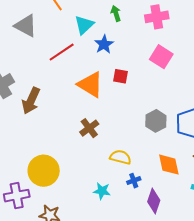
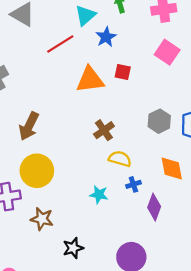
orange triangle: (90, 85) -> (90, 80), turned -40
brown arrow: (31, 101) -> (29, 126), moved
brown cross: (89, 128) -> (104, 130), moved

